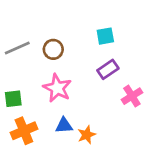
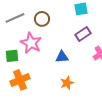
pink star: (57, 88) -> (31, 43), moved
blue triangle: (64, 125) -> (62, 57), moved

